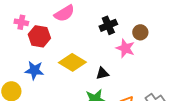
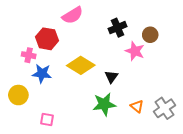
pink cross: (21, 22) -> (29, 55), moved
black triangle: (102, 73) -> (111, 77), turned -40

